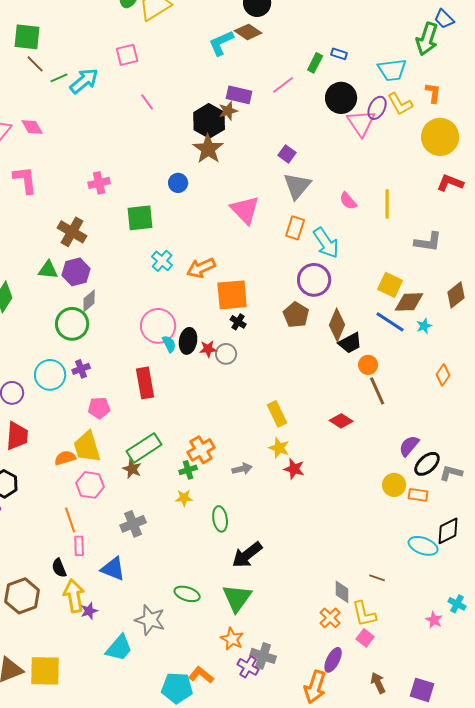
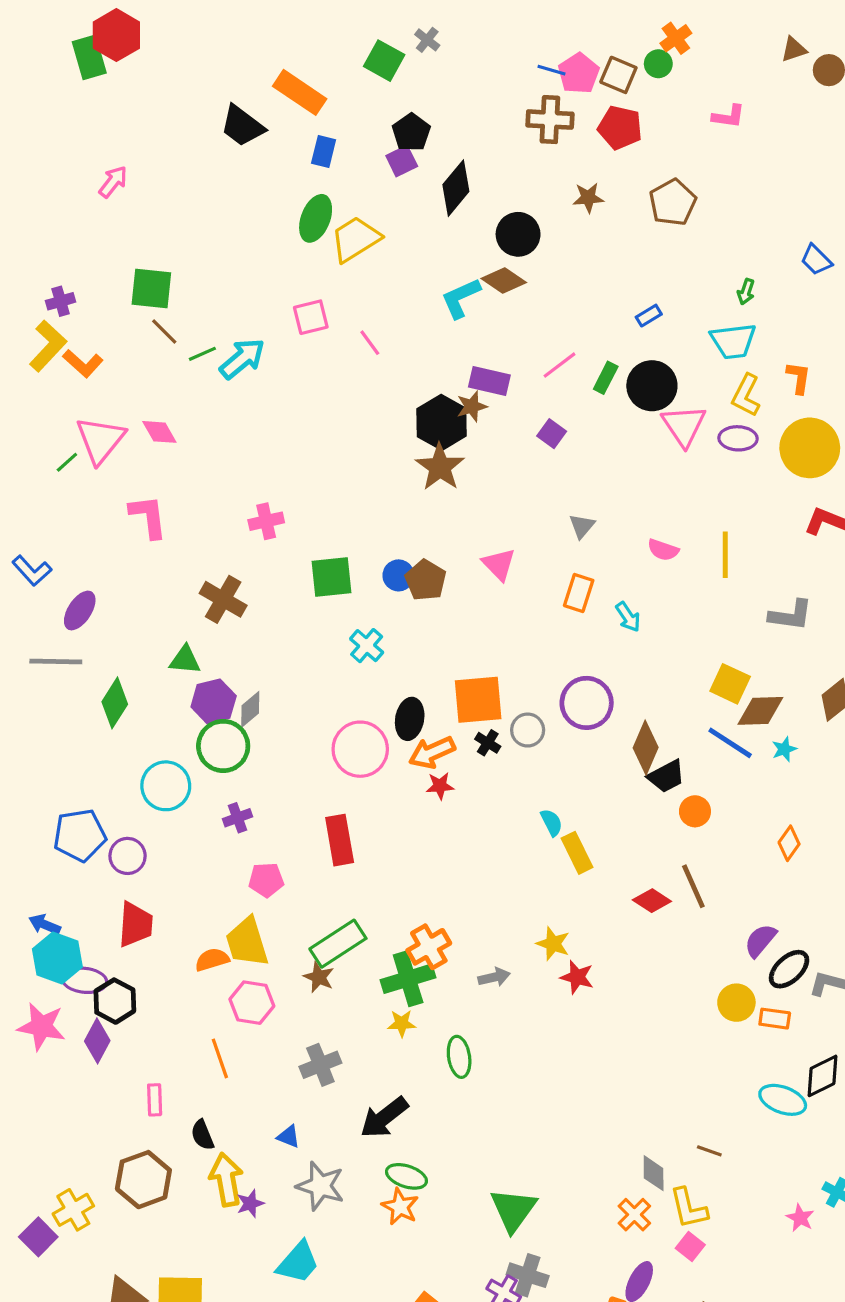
green arrow: (427, 39) -> (746, 292), moved, size x0.5
blue rectangle: (339, 54) -> (649, 316), turned -49
green rectangle: (315, 63) -> (606, 378), moved
pink line: (147, 102) -> (370, 343), moved
yellow L-shape: (400, 104) -> (746, 395), turned 56
purple ellipse: (377, 108) -> (738, 438), moved, turned 65
purple square: (287, 154) -> (552, 434), moved
blue circle: (178, 183) -> (398, 575), moved
gray triangle: (297, 186) -> (582, 526), size x0.6
pink semicircle: (348, 201) -> (663, 550), turned -30
pink triangle: (245, 210) -> (499, 564), size x0.7
cyan arrow: (326, 243) -> (628, 617), size x0.6
orange arrow: (201, 268) -> (432, 752), moved
purple hexagon: (76, 272) -> (214, 701), moved
purple circle: (314, 280) -> (587, 703), moved
brown pentagon: (296, 315) -> (426, 580), moved
black ellipse: (188, 341) -> (410, 719), moved
cyan semicircle: (169, 344) -> (552, 822), moved
gray circle: (226, 354) -> (528, 730), moved
cyan circle: (50, 375) -> (166, 786), moved
orange diamond: (443, 375) -> (789, 843), moved
brown line: (377, 391) -> (693, 886), moved
yellow rectangle: (277, 414) -> (577, 853), moved
green cross: (188, 470) -> (408, 979), size x1.8
pink rectangle: (79, 546) -> (155, 1100), moved
black arrow: (247, 555) -> (384, 1117), moved
blue triangle: (113, 569) -> (289, 1137), size x0.6
green triangle: (237, 598) -> (513, 1210), moved
gray star: (150, 620) -> (320, 1186), moved
orange star: (232, 639) -> (400, 1207), moved

